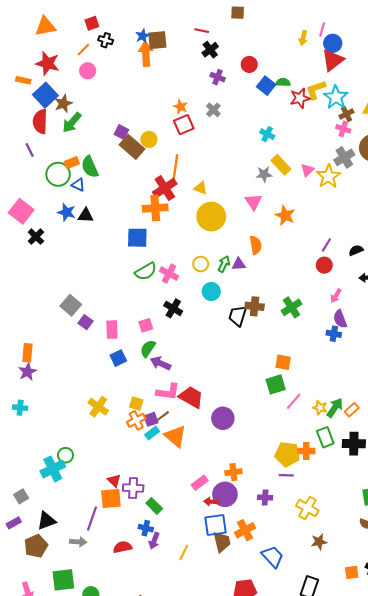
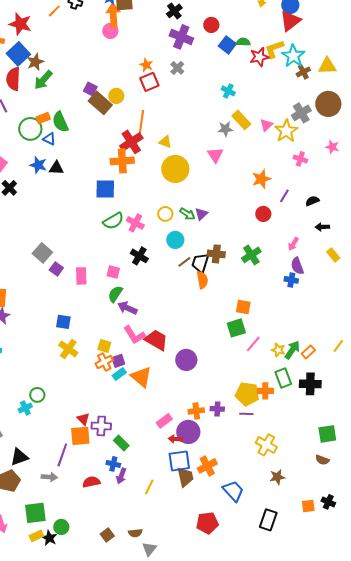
pink circle: (88, 71) -> (110, 31), moved
purple cross: (218, 77) -> (181, 37), size x1.6
pink cross: (343, 129) -> (300, 159), moved
orange star: (285, 215) -> (261, 179), moved, turned 30
orange semicircle: (256, 245) -> (202, 280), moved
green arrow: (224, 264) -> (187, 214), turned 98
purple triangle: (239, 264) -> (201, 214), turned -40
red circle: (324, 265) -> (263, 214), moved
pink square: (146, 325) -> (113, 272), turned 32
blue square: (118, 358) -> (63, 322), moved, turned 35
pink L-shape: (168, 392) -> (134, 335), turned 50
brown line: (163, 416) -> (184, 262), moved
cyan cross: (53, 469) -> (25, 408), size x0.6
purple cross: (265, 497) -> (217, 409), moved

